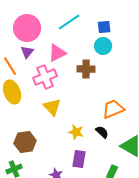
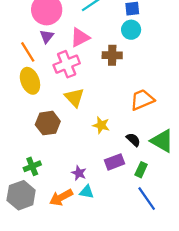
black semicircle: (102, 132) -> (133, 140), moved
brown hexagon: (25, 142) -> (48, 123), moved
purple rectangle: (79, 159) -> (114, 162), moved, turned 60

